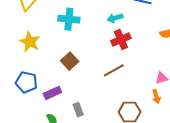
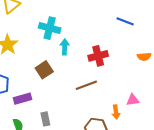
cyan arrow: (115, 18) -> (65, 47), moved, turned 98
orange arrow: (156, 97) -> (116, 112), moved

